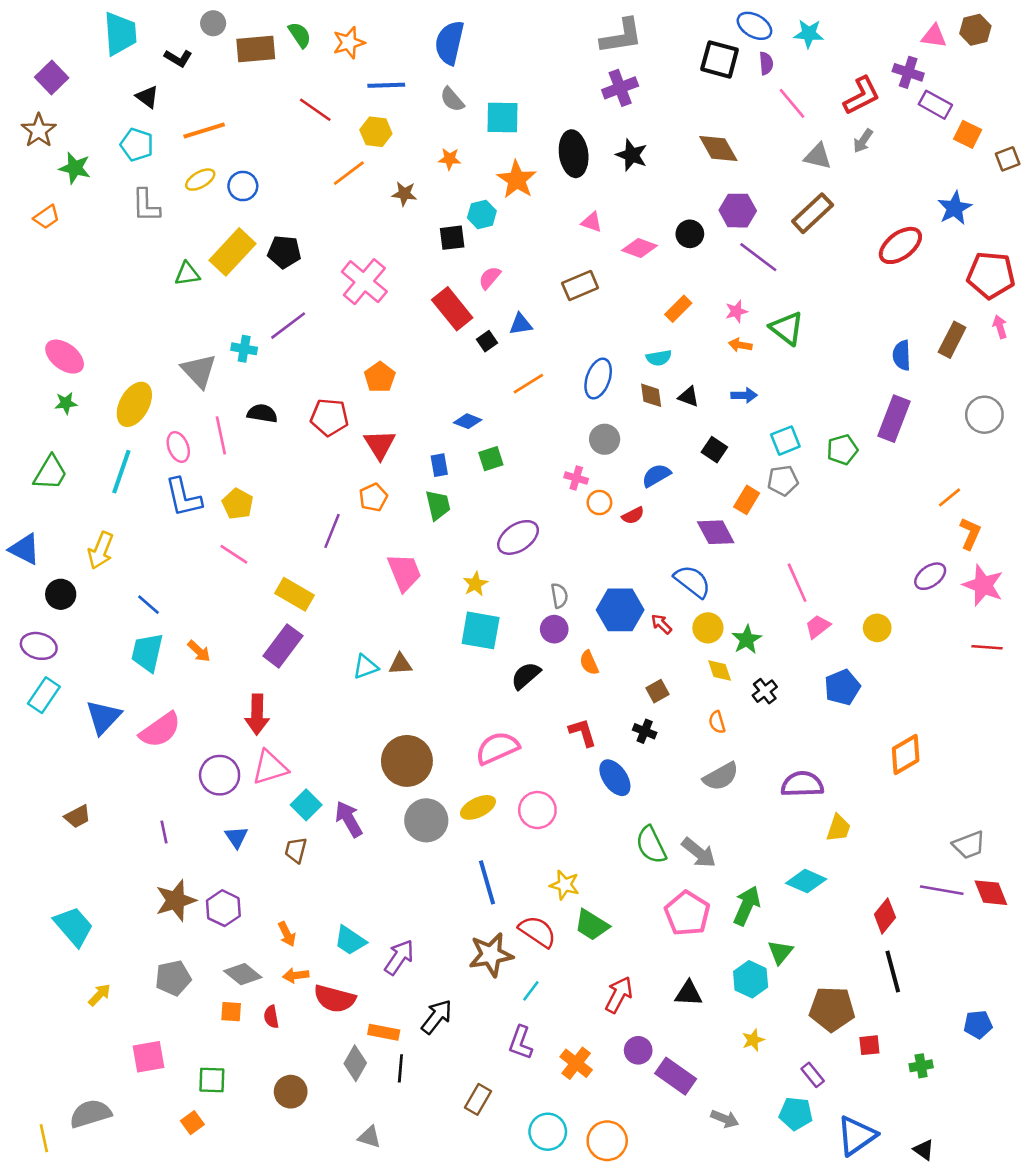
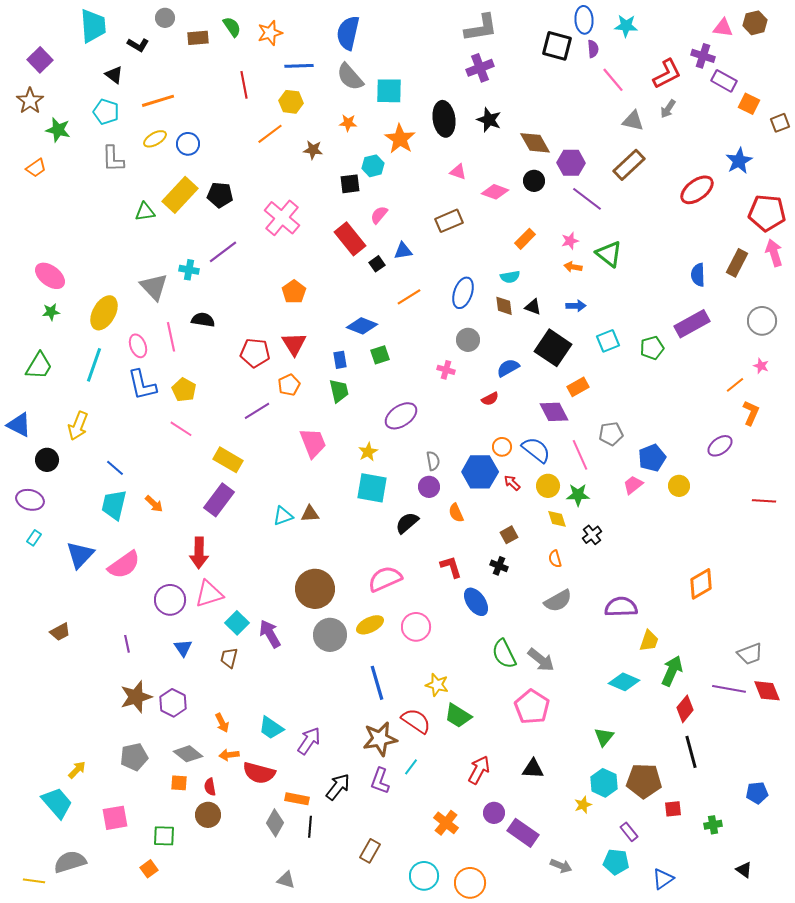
blue ellipse: (754, 26) -> (584, 20), turned 56
brown rectangle: (256, 49) -> (198, 38), size x0.7
gray semicircle: (452, 99) -> (350, 77), size x1.4
red line: (315, 110) -> (244, 85), turned 44
brown diamond: (718, 149) -> (535, 143), moved
pink arrow: (1000, 327) -> (774, 253), size x1.5
red pentagon: (329, 417) -> (255, 353), moved
purple rectangle: (894, 419) -> (692, 324), turned 40
blue diamond: (468, 421) -> (362, 326), size x1.4
black square: (714, 450) -> (553, 348), size x1.8
gray pentagon: (783, 481) -> (611, 434), moved
orange rectangle: (747, 500) -> (578, 387), turned 30
orange circle: (599, 503) -> (502, 447), moved
purple line: (332, 531) -> (257, 411), turned 36
pink line: (797, 583) -> (580, 455), moved
pink star: (983, 585) -> (761, 366), moved, size x0.5
green star: (747, 639) -> (578, 495), turned 30
blue pentagon: (842, 687) -> (652, 458), moved
cyan rectangle: (44, 695) -> (34, 538), size x0.6
green arrow: (747, 906) -> (672, 671), moved
cyan trapezoid: (74, 926) -> (57, 803), moved
cyan hexagon: (751, 979) -> (604, 783), moved
purple L-shape: (521, 1043) -> (380, 781), moved
brown circle: (291, 1092) -> (208, 815), moved
blue triangle: (856, 1136) -> (663, 879), size x0.7
yellow line: (44, 1138) -> (34, 881), turned -70
black triangle: (924, 1150) -> (744, 870), moved

